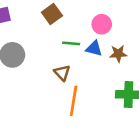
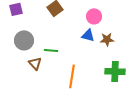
green line: (71, 43) -> (51, 50), moved
brown triangle: (62, 73) -> (35, 63), moved

